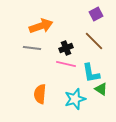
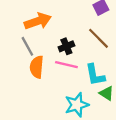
gray line: (32, 48) -> (27, 46), turned 54
orange semicircle: (40, 94) -> (37, 67), moved

